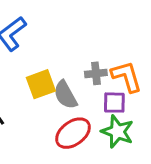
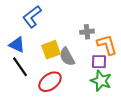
gray cross: (96, 73) -> (87, 32), moved
red ellipse: (73, 133) -> (50, 82), moved

